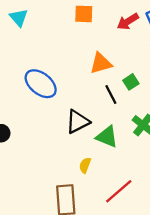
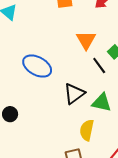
orange triangle: (101, 63) -> (86, 40), turned -35
yellow semicircle: (85, 165) -> (87, 130), size x1.5

